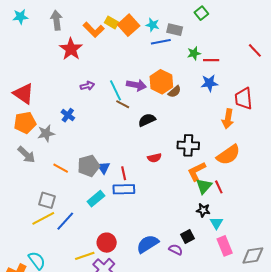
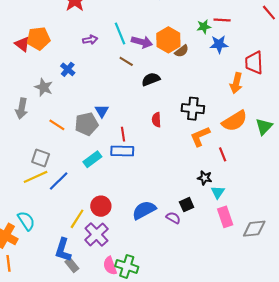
green star: (194, 53) -> (204, 27), moved
cyan line: (115, 90) -> (120, 34), moved
red triangle: (24, 94) -> (22, 44), size x0.7
orange pentagon: (25, 123) -> (38, 38), moved
gray star: (46, 133) -> (44, 87), turned 30
gray arrow: (26, 155) -> (22, 109), turned 54
red semicircle: (154, 158) -> (156, 120), turned 96
blue triangle: (104, 168) -> (102, 111), moved
green triangle: (204, 186) -> (264, 127), moved
yellow line: (85, 256) -> (77, 219), turned -42

